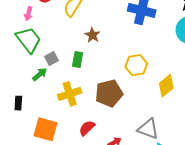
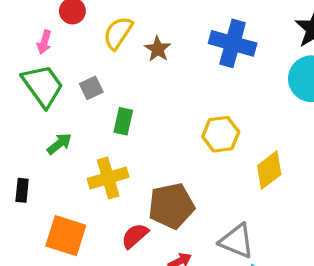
brown star: (92, 35) -> (158, 49), moved
gray square: (52, 59) -> (91, 88), moved
brown pentagon: (109, 93) -> (171, 206), moved

